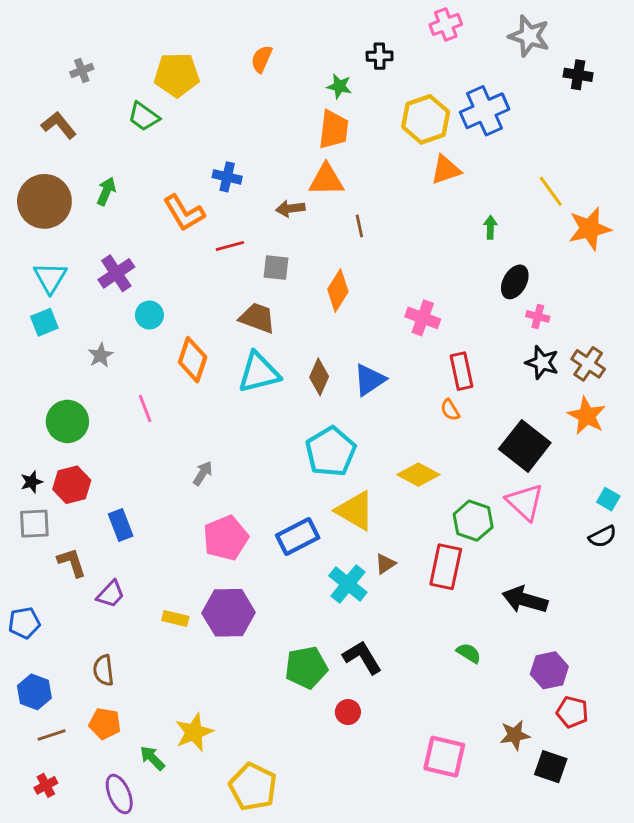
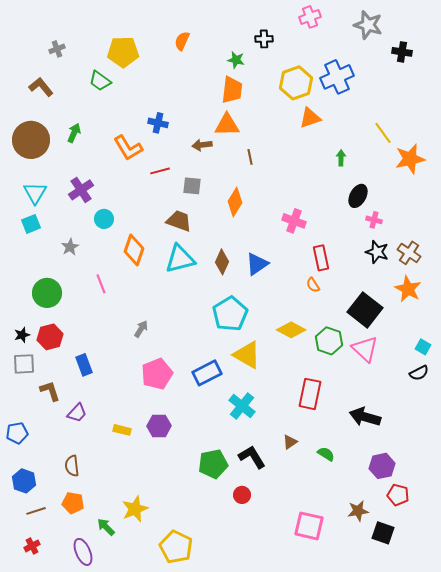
green hexagon: (473, 521) -> (329, 341), moved
brown triangle: (385, 564) -> (290, 442), moved
purple hexagon: (229, 613) -> (159, 426), size x0.7

